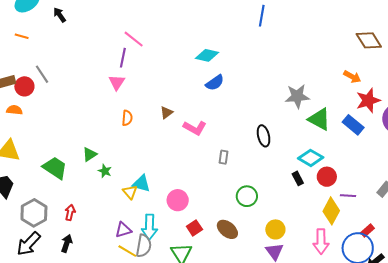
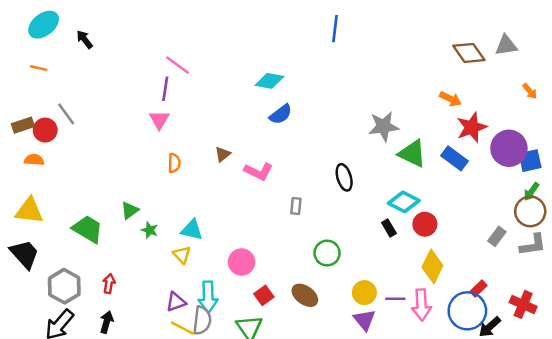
cyan triangle: (141, 184) -> (192, 230), moved
purple line: (348, 196) -> (395, 299), moved

